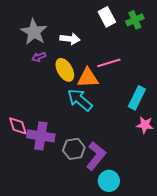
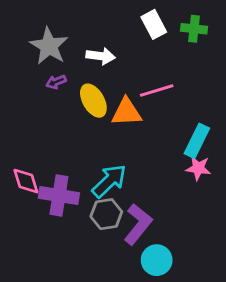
green cross: (135, 20) -> (194, 29), turned 30
cyan arrow: (80, 100) -> (109, 181), moved, turned 96
pink star: (145, 125) -> (198, 168), moved

